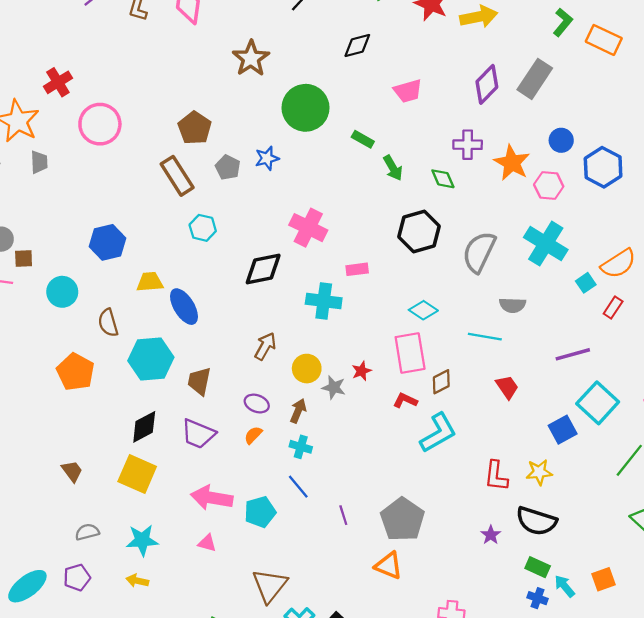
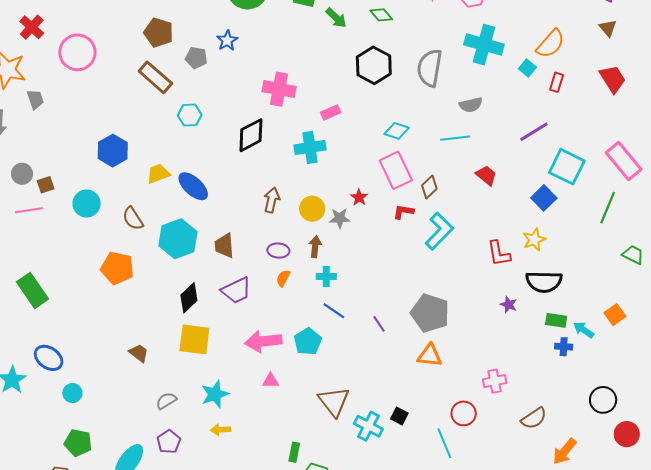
purple trapezoid: (198, 434) -> (236, 290), turned -32

